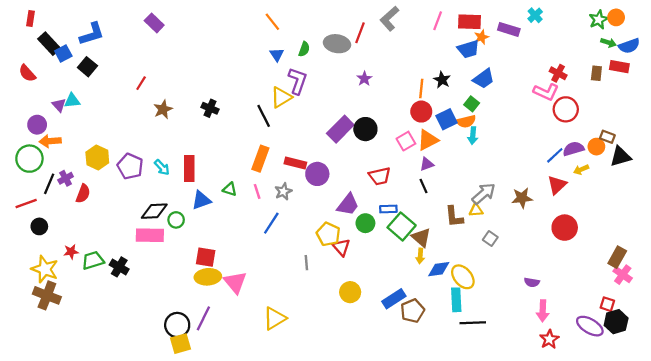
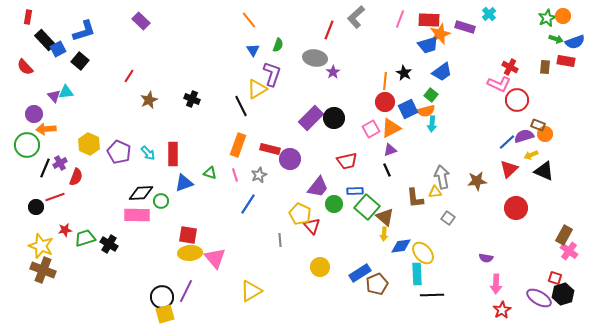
orange star: (481, 37) -> (440, 34), size x1.5
gray ellipse: (337, 44) -> (315, 58), moved
brown rectangle: (607, 137) -> (538, 125), moved
black triangle: (620, 156) -> (544, 171), moved, turned 40
gray arrow: (484, 194) -> (442, 177), turned -60
red line: (26, 203) -> (55, 197), moved

